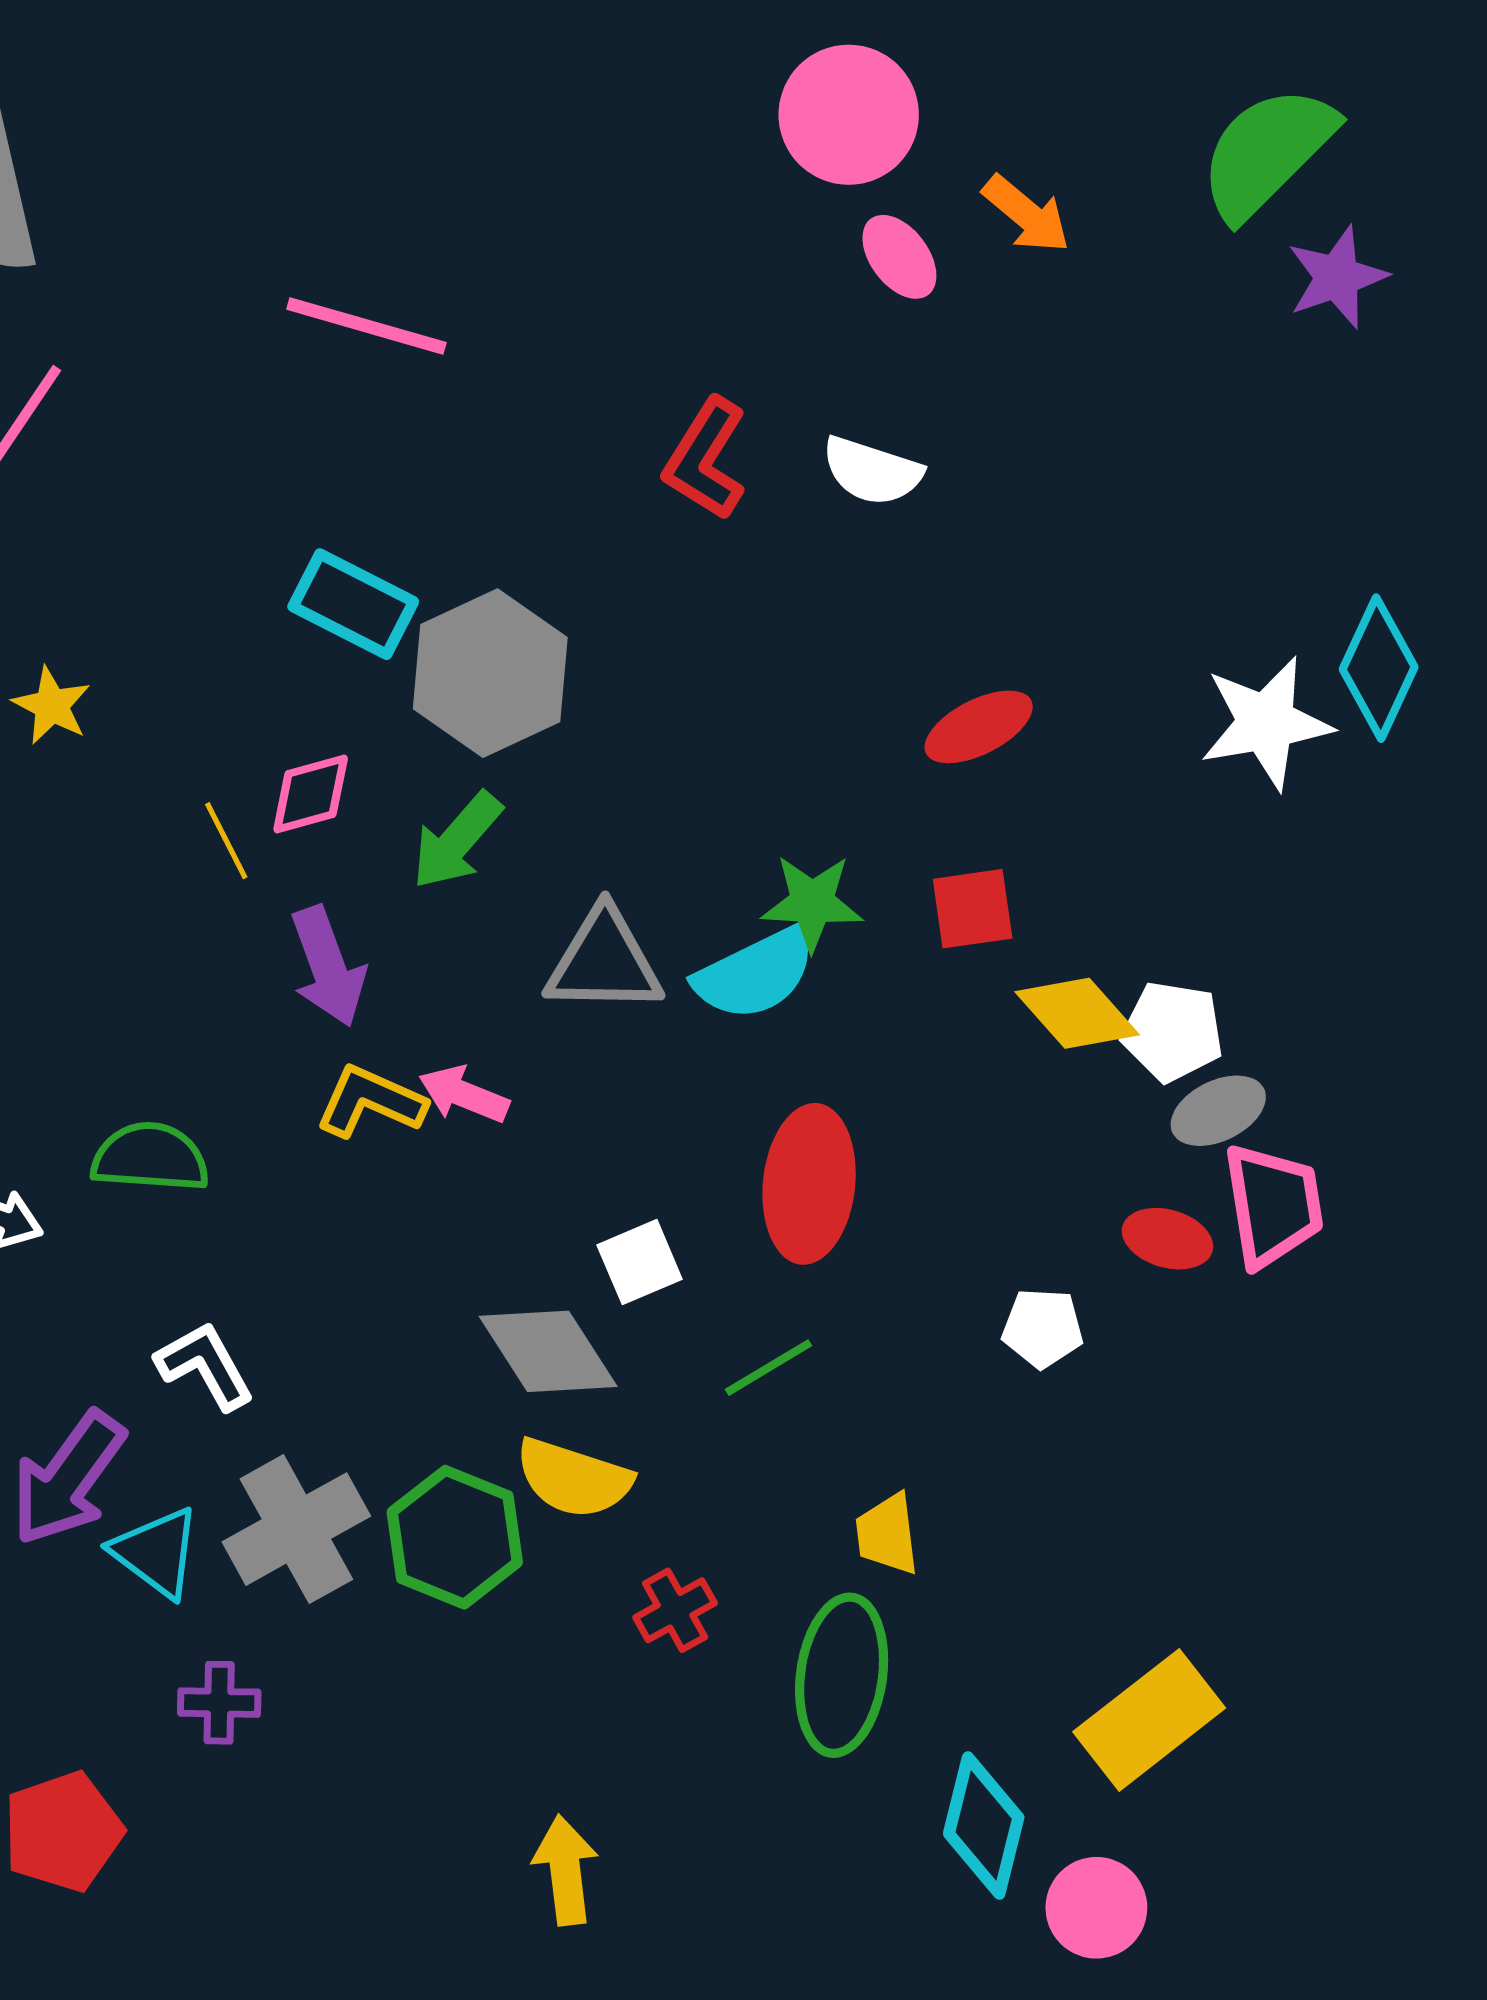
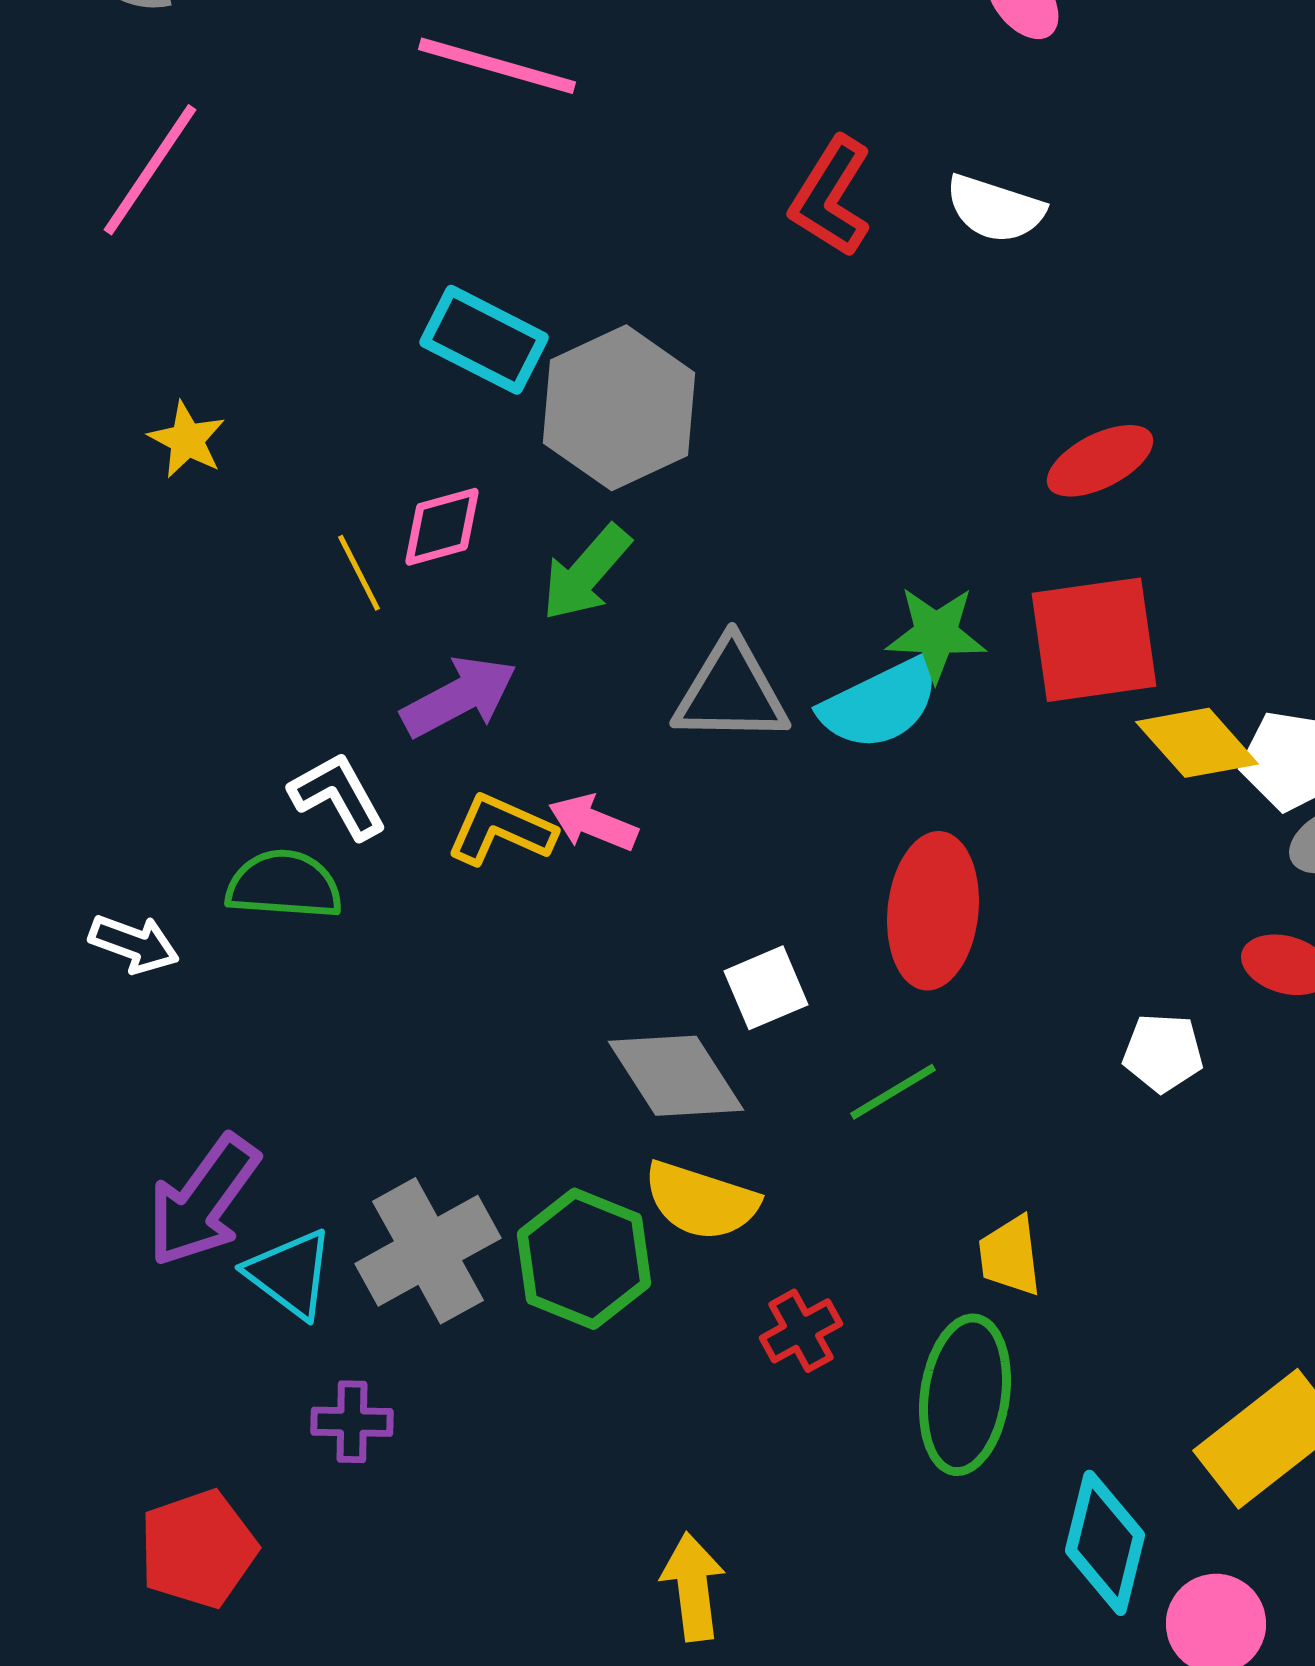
red square: (973, 909) -> (1094, 640), size x1.6
purple arrow: (328, 967) -> (459, 697), turned -98
white L-shape: (205, 1366) -> (338, 796), moved

